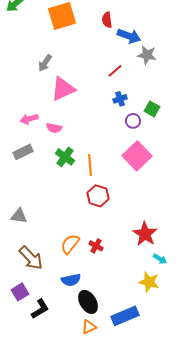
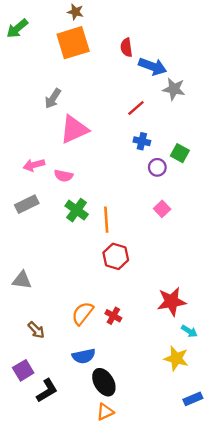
blue cross: (120, 99) -> (142, 141), turned 32
pink square: (137, 156) -> (162, 209), size x0.5
red star: (145, 234) -> (172, 301), turned 30
brown arrow: (31, 258) -> (36, 330), size x0.6
blue rectangle: (125, 316) -> (193, 399), moved, size x0.6

